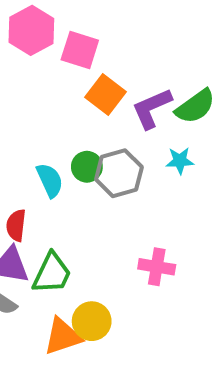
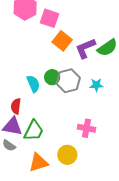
cyan star: (180, 161) -> (96, 85), moved
yellow circle: (92, 321) -> (67, 155), moved

